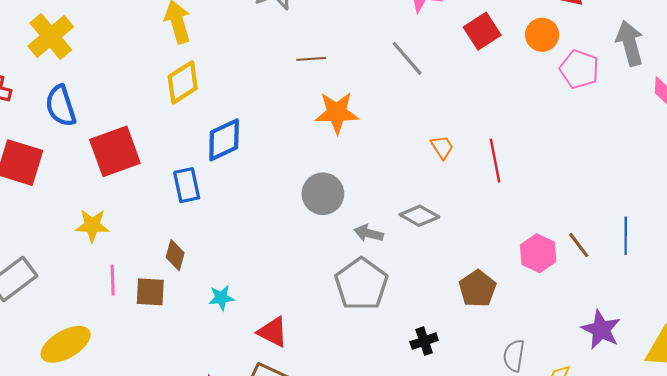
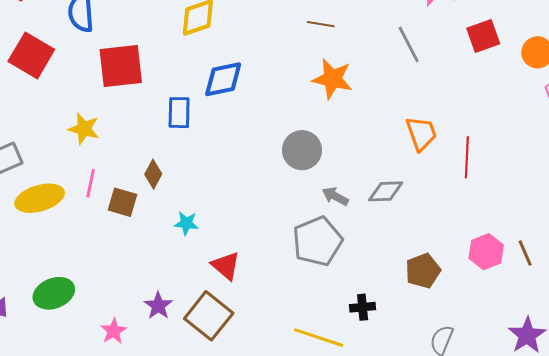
orange trapezoid: (442, 147) -> (421, 133), size x1.5
gray diamond: (419, 216) -> (386, 191), turned -45
yellow ellipse: (66, 344) -> (40, 198), moved

